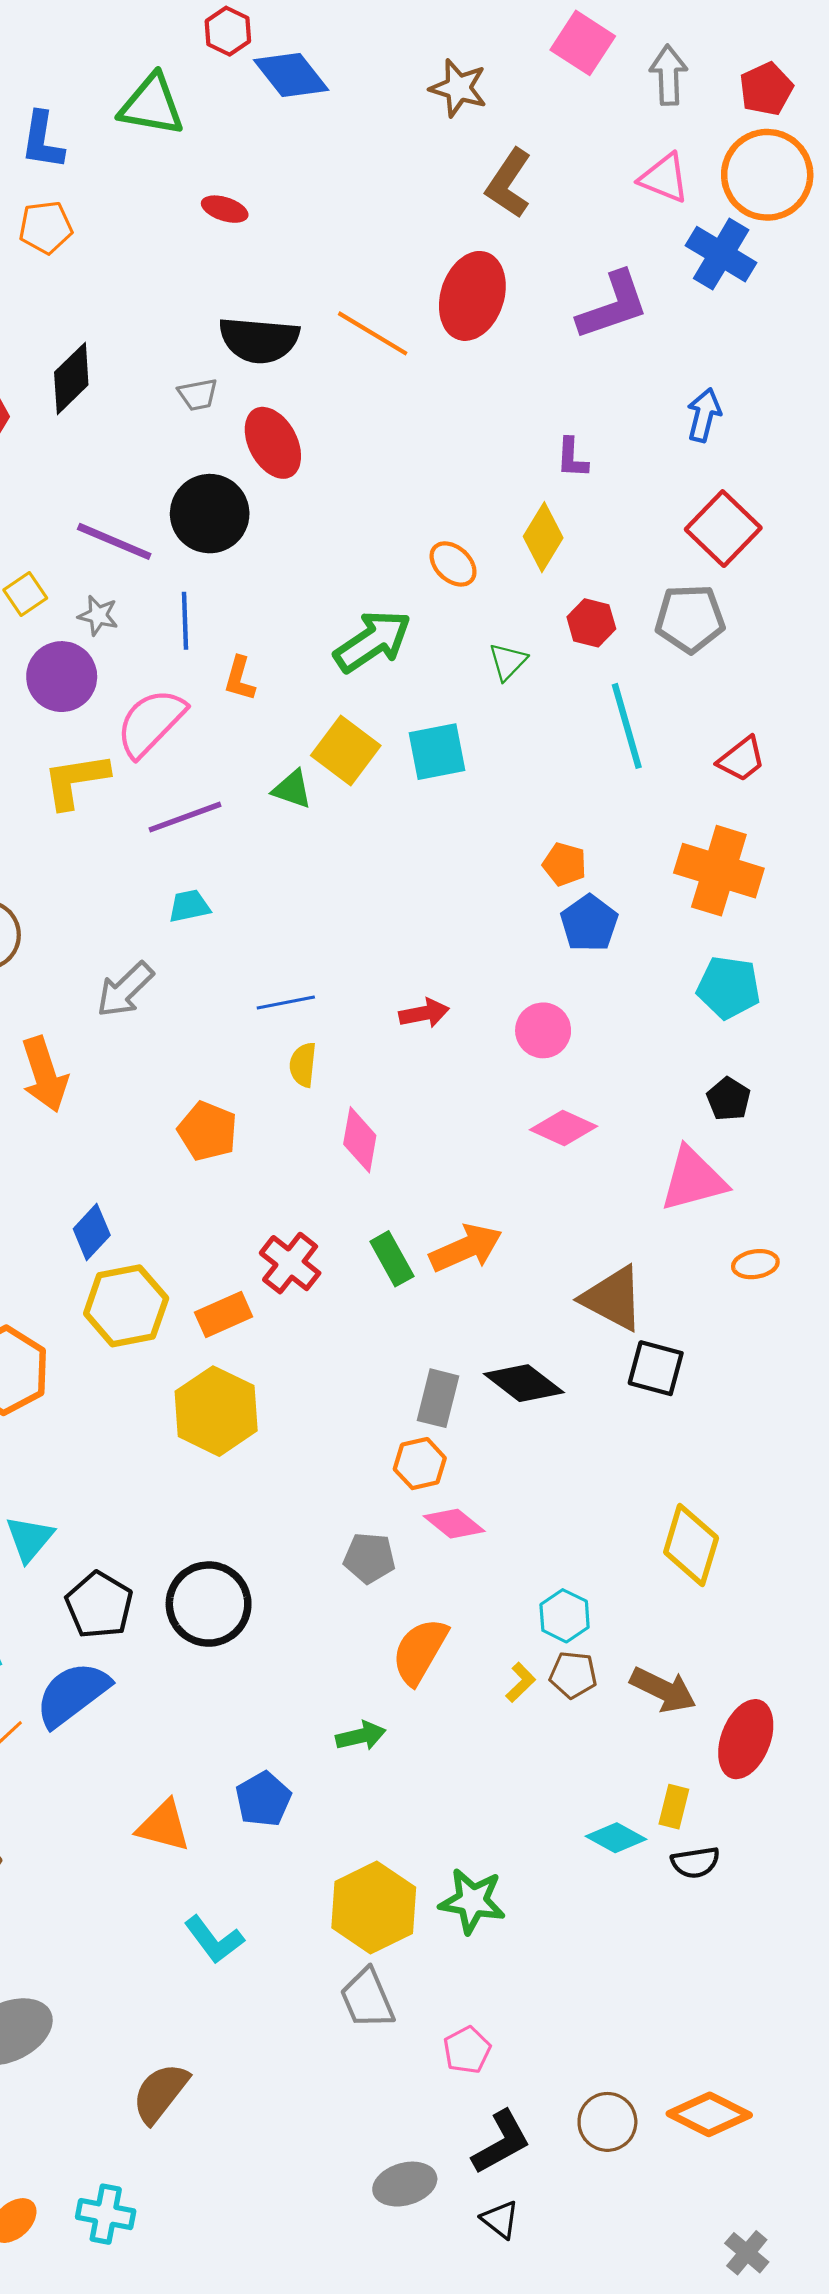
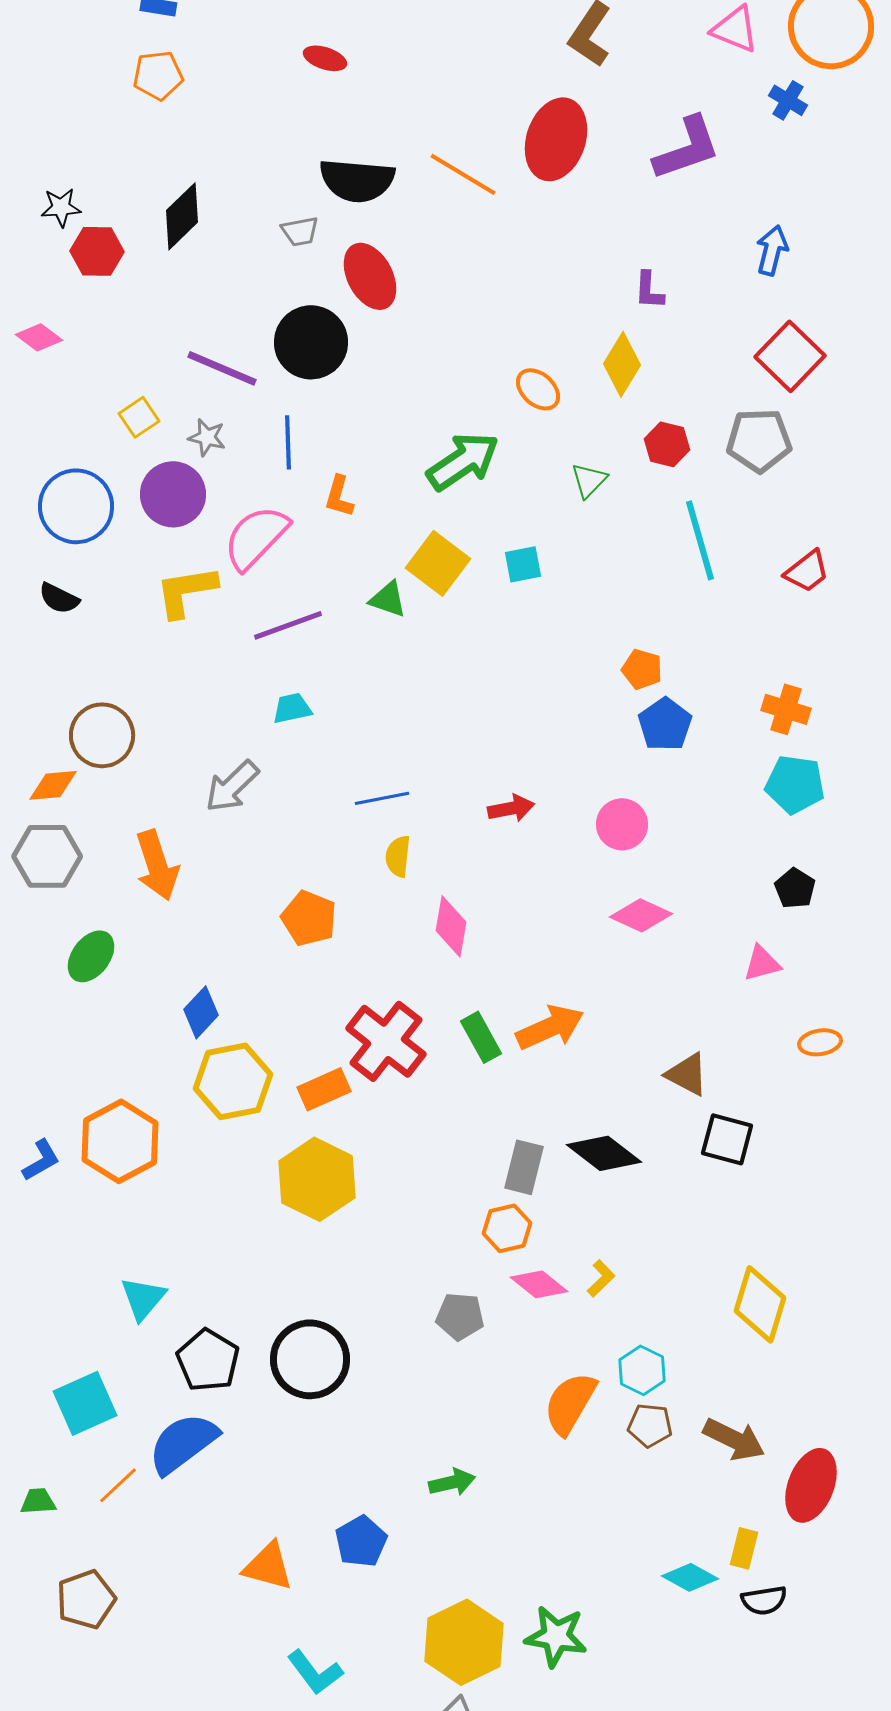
blue cross: (721, 254) -> (788, 100), size x0.6
cyan square: (437, 752) -> (523, 564), size x0.7
orange cross: (719, 871) -> (786, 709), moved, size x0.6
pink triangle: (693, 1179) -> (762, 963), size x0.6
red cross: (290, 1263) -> (386, 1041), size x1.4
brown triangle: (613, 1298) -> (687, 1074), size x0.7
orange semicircle: (420, 1651) -> (570, 1403), moved
yellow L-shape: (521, 1682) -> (601, 1278), moved

